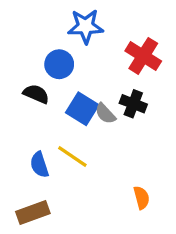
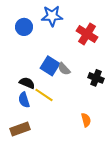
blue circle: (59, 64) -> (24, 27), moved
black semicircle: (36, 94) -> (27, 83), moved
black cross: (133, 104) -> (96, 78), moved

